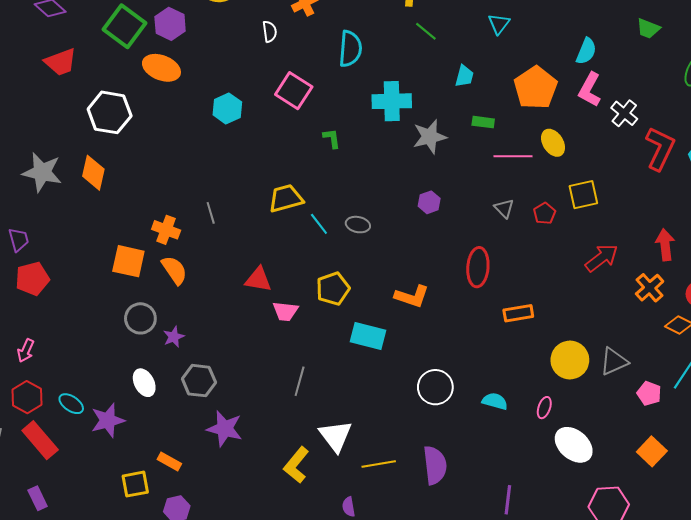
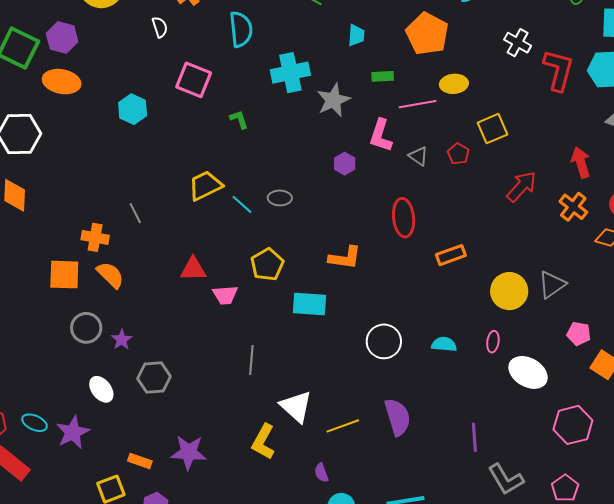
pink L-shape: (590, 90) -> (381, 135), moved
yellow ellipse: (553, 143) -> (454, 84), turned -52
pink pentagon: (649, 393) -> (579, 334), moved
purple star: (225, 429) -> (189, 452), moved

